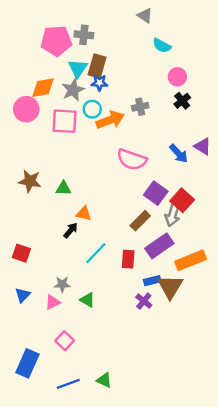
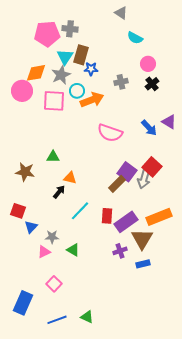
blue star: (99, 83) -> (91, 69), moved
gray cross: (140, 107) -> (121, 82), moved
brown star: (30, 181) -> (25, 172), moved
purple square: (156, 193) -> (127, 172), moved
purple rectangle: (159, 246) -> (126, 222), moved
blue rectangle: (152, 281) -> (143, 264), moved
blue triangle: (23, 295) -> (31, 227), moved
purple cross: (144, 301) -> (120, 251), turned 32

